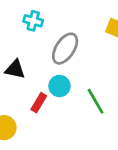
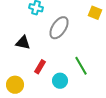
cyan circle: (59, 86) -> (60, 81), moved

